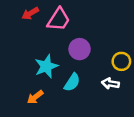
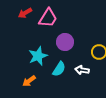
white arrow: (110, 84) -> (82, 70), moved

